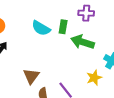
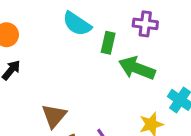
cyan semicircle: (41, 28) -> (77, 24), moved

